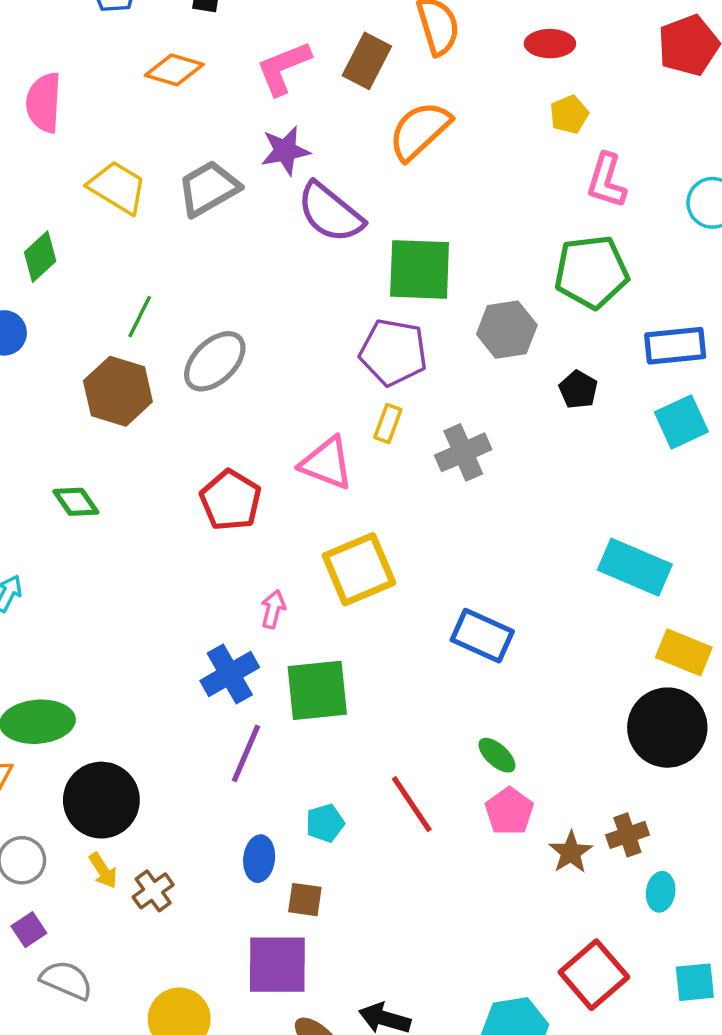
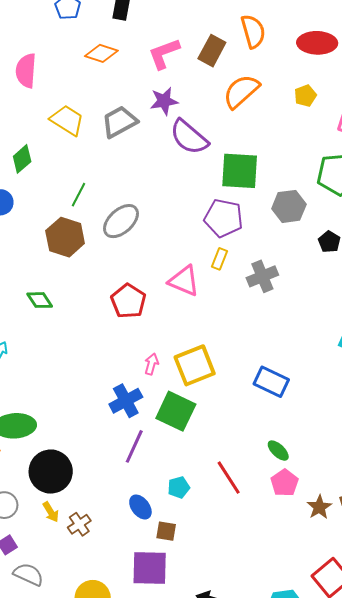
red ellipse: (550, 44) -> (317, 43), size x1.4
yellow pentagon: (569, 114) -> (305, 96), moved
yellow square: (359, 569) -> (195, 365), moved
green square: (317, 690) -> (176, 411), turned 30
blue ellipse: (259, 859) -> (140, 507), turned -45

